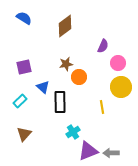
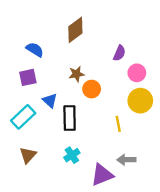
blue semicircle: (24, 18) -> (35, 50), moved
cyan rectangle: (20, 101) -> (23, 117), size x1.5
cyan cross: (73, 132) -> (72, 155), moved
gray arrow: (111, 153) -> (126, 160), moved

